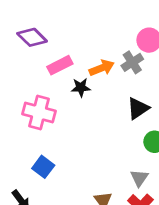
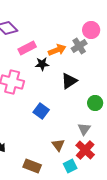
black triangle: (138, 108) -> (69, 81), moved
blue square: (43, 167) -> (41, 111), moved

